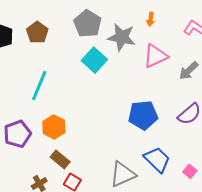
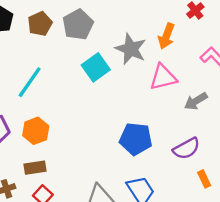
orange arrow: (150, 19) -> (166, 36), size x1.6
gray pentagon: (88, 24) -> (78, 25), moved
brown rectangle: (60, 159) -> (35, 168), turned -60

